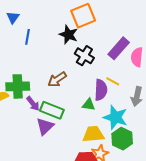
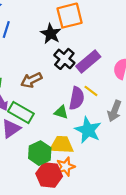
purple rectangle: (119, 48) -> (88, 62), moved
green hexagon: (122, 139) -> (40, 153), moved

